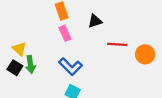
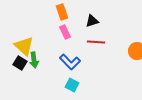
red line: (117, 44) -> (96, 42), moved
yellow triangle: (19, 49) -> (24, 46), size x1.5

